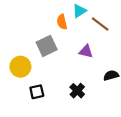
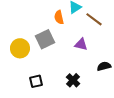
yellow circle: (20, 67) -> (20, 48), moved

